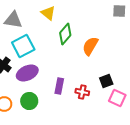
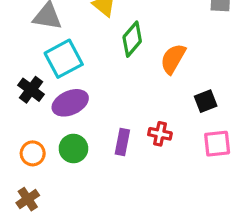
black square: (106, 81) -> (206, 101), moved
purple rectangle: (59, 86) -> (122, 142), moved
pink square: (117, 98) -> (217, 144), turned -30

